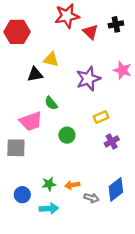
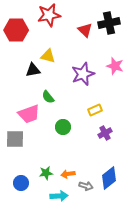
red star: (67, 16) -> (49, 15), moved
black cross: (116, 24) -> (109, 23), size x1.5
cyan arrow: (49, 209) -> (59, 196), moved

